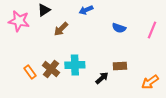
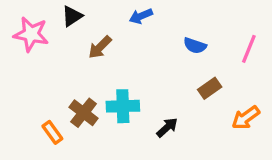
brown rectangle: (120, 66) -> (210, 88), moved, turned -32
orange rectangle: (30, 72) -> (52, 132), moved
orange arrow: (150, 82) -> (246, 118), moved

